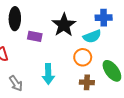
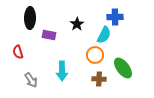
black star: (64, 25) -> (77, 24), size x0.6
cyan semicircle: (92, 36) -> (104, 35), turned -42

